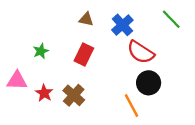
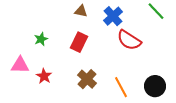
black circle: (149, 83) -> (155, 86), moved
brown cross: (74, 95) -> (87, 79), moved

